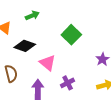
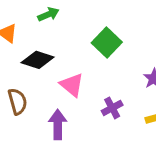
purple cross: (68, 83) -> (112, 108), moved

